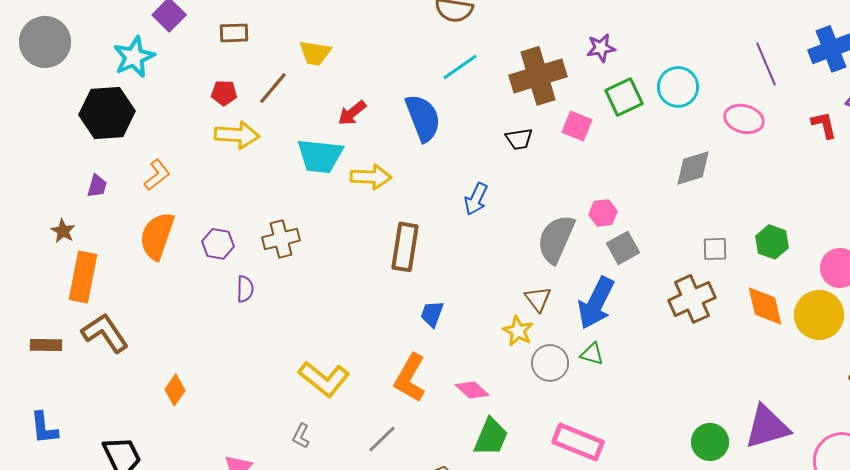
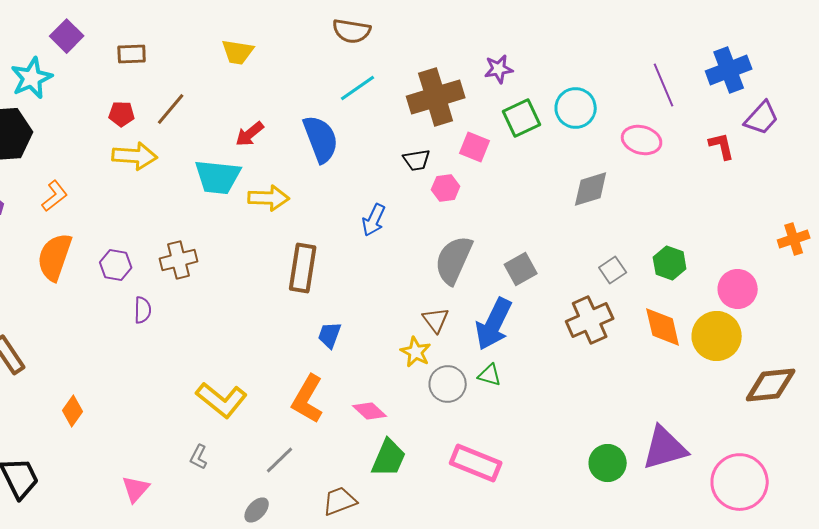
yellow trapezoid: (315, 53) -> (238, 52), moved
pink hexagon: (603, 213) -> (446, 188), moved
gray square: (715, 249) -> (613, 270), turned -32

